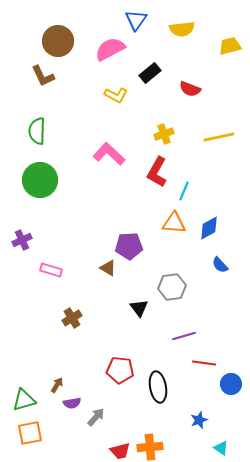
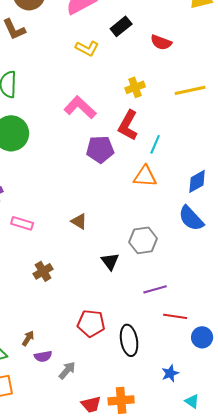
blue diamond: (209, 228) -> (197, 181), moved
purple pentagon: (129, 246) -> (100, 149), moved
blue semicircle: (220, 265) -> (191, 218), size x1.6

